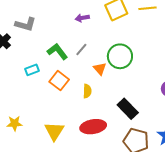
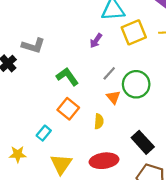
purple arrow: (82, 18) -> (96, 41), turned -48
gray line: (81, 50) -> (109, 73), moved
cyan rectangle: (32, 70) -> (44, 133), moved, turned -32

